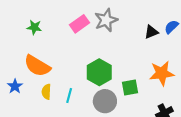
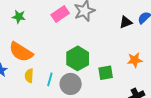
orange star: (162, 73) -> (135, 60), size x0.7
gray circle: (105, 101) -> (71, 84), moved

